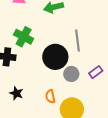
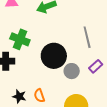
gray line: (78, 41) -> (87, 37), moved
orange semicircle: (50, 97) -> (39, 96), moved

